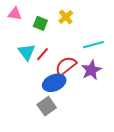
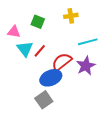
pink triangle: (15, 14) -> (14, 32), moved
yellow cross: (66, 17) -> (71, 16), moved, turned 32

